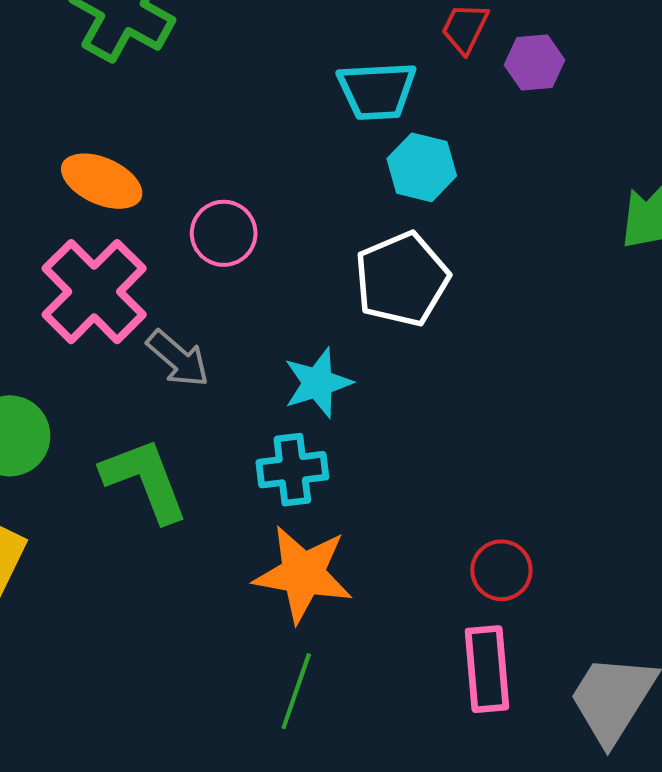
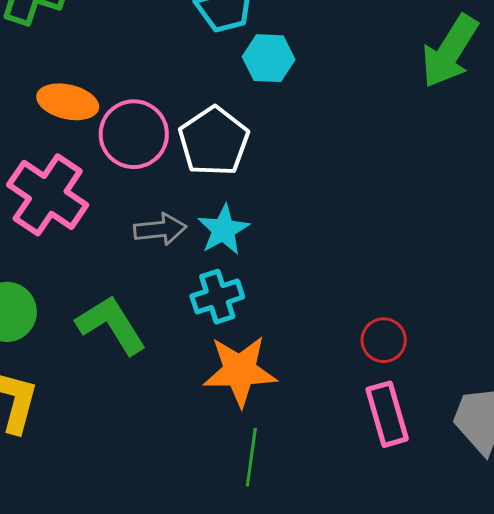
orange ellipse: (102, 181) -> (68, 102), moved
pink circle: (224, 233) -> (134, 134), size x1.4
white pentagon: (402, 279) -> (214, 141), moved
gray arrow: (178, 359) -> (160, 229), moved, turned -36

